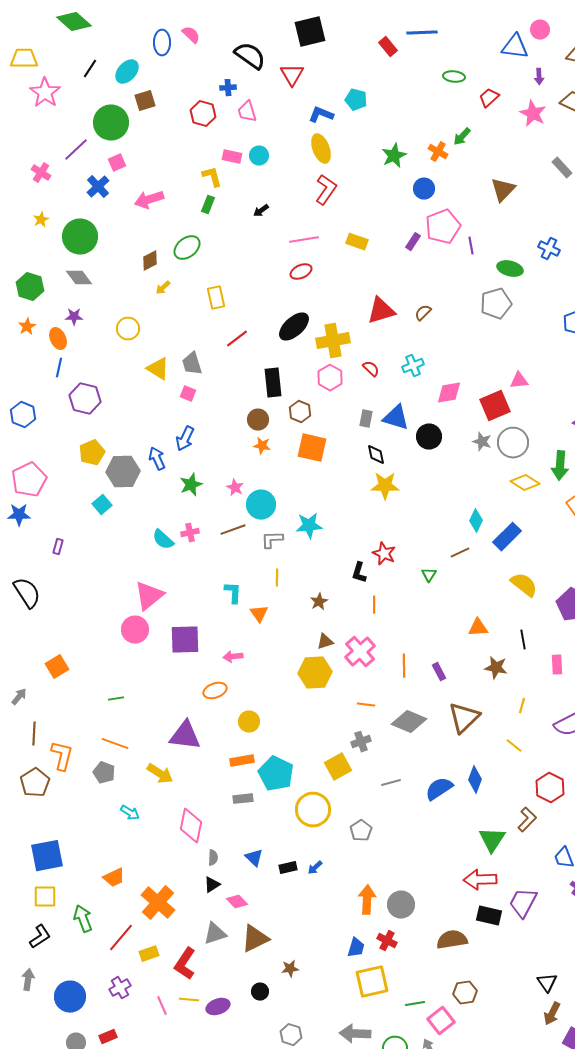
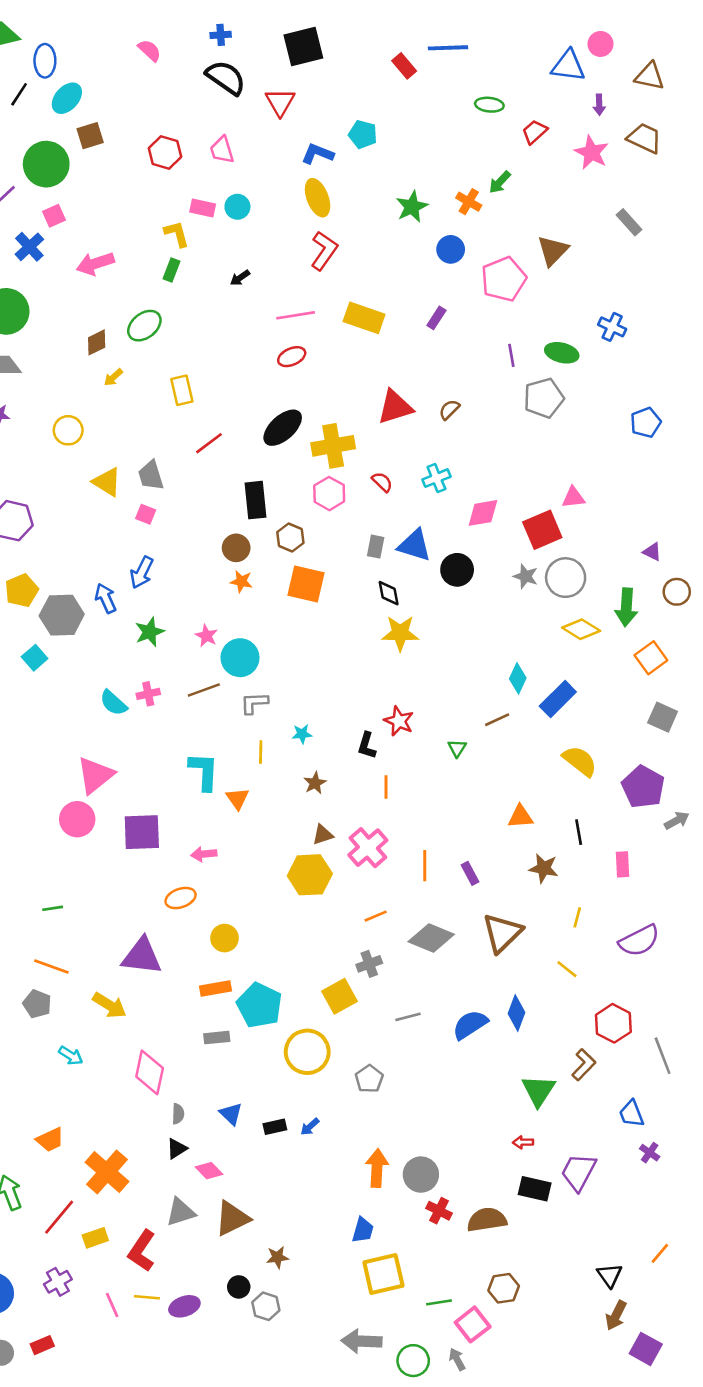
blue ellipse: (162, 43) -> (45, 61), moved
blue cross: (228, 88) -> (221, 35), moved
pink pentagon: (443, 227) -> (504, 279), moved
yellow rectangle: (357, 242) -> (364, 318), size x1.4
purple line: (471, 246) -> (511, 355), moved
cyan star: (309, 526) -> (302, 734), moved, size x0.6
cyan L-shape: (233, 593) -> (204, 771), size x1.4
orange line: (366, 705) -> (376, 916), turned -30
red arrow: (480, 880) -> (523, 1142), size x0.5
red cross: (387, 941) -> (439, 1211), moved
gray hexagon: (291, 1035) -> (266, 1306), moved

